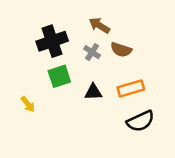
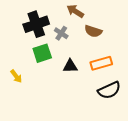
gray cross: (92, 52) -> (61, 33), moved

